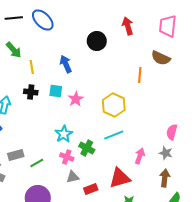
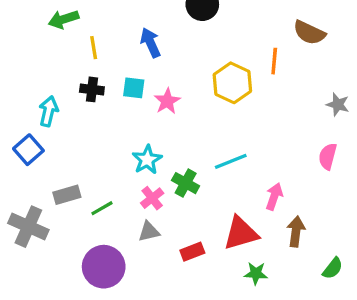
green arrow: (14, 50) -> (64, 19), turned 114
yellow hexagon: (114, 105) -> (232, 83), moved
gray star: (166, 153) -> (338, 105), moved
pink cross: (67, 157) -> (152, 198), turned 32
gray triangle: (73, 177) -> (149, 232), moved
brown arrow: (165, 178) -> (296, 232), moved

